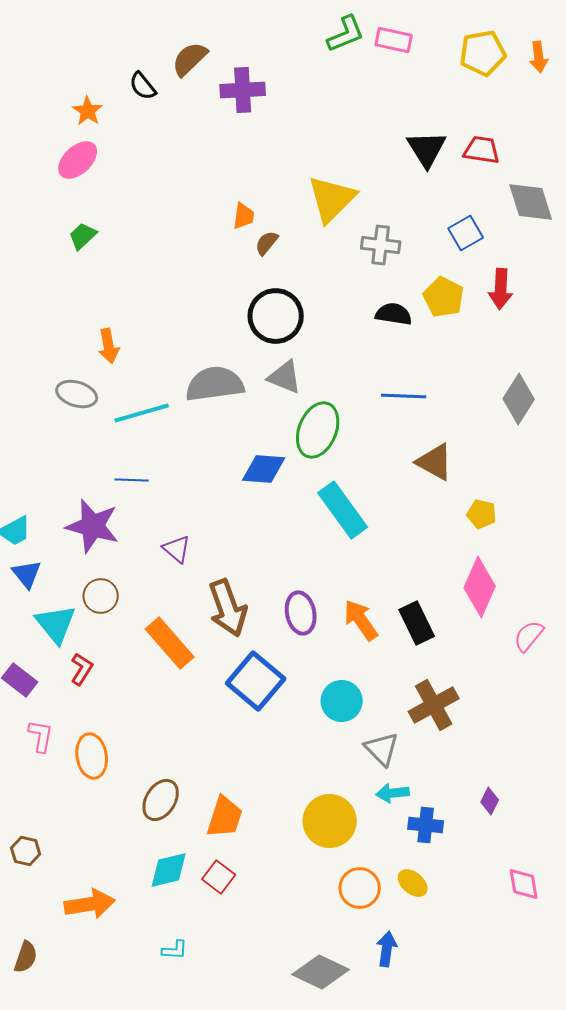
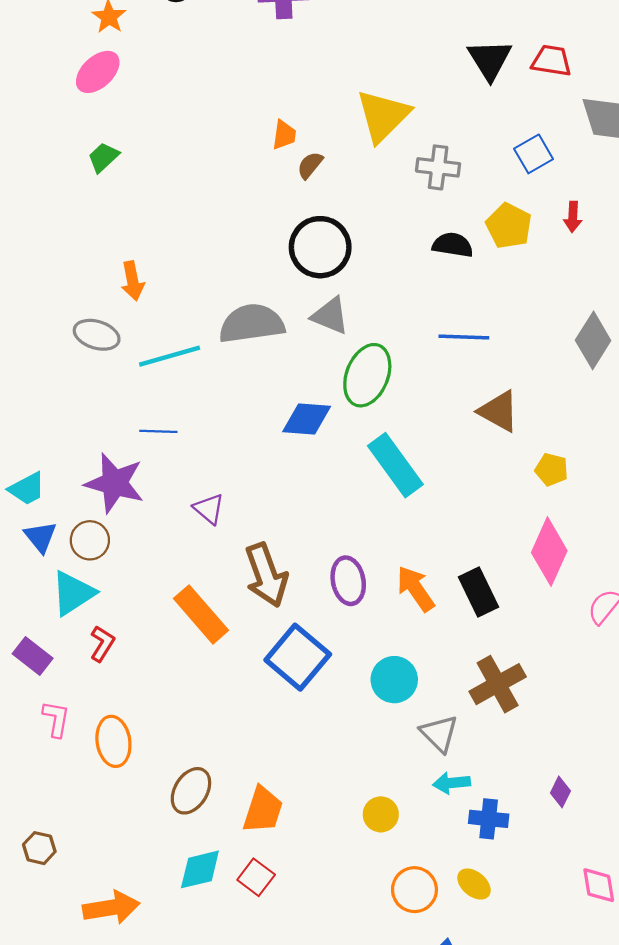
red arrow: (501, 289) -> (573, 217), size x0.7
brown circle: (101, 596) -> (90, 540), moved
cyan triangle: (56, 624) -> (73, 593), turned 36
yellow circle: (330, 821) -> (381, 814), size x0.6

